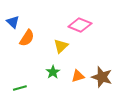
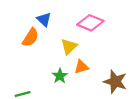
blue triangle: (13, 22) -> (44, 19), moved
orange triangle: (78, 76) -> (81, 67), moved

